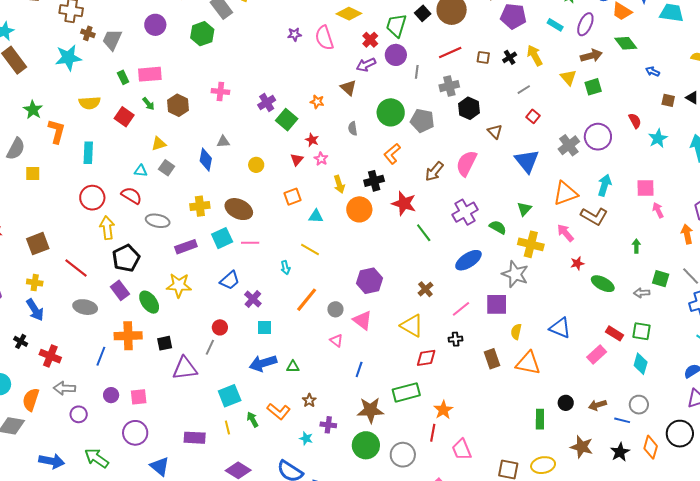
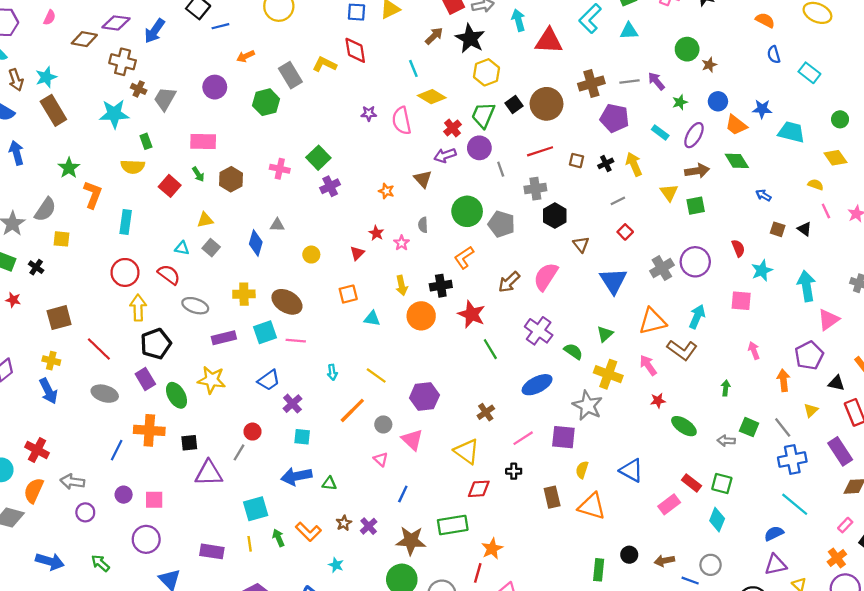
gray line: (417, 72) -> (501, 169), turned -32
green rectangle: (123, 77) -> (146, 141), moved
green square: (287, 120) -> (318, 158), moved
pink star: (321, 159) -> (402, 243), moved
pink square: (645, 188) -> (741, 301), moved
purple cross: (465, 212) -> (539, 331), turned -30
yellow line: (310, 250) -> (376, 375), moved
black cross: (21, 341) -> (36, 267), moved
red cross: (50, 356) -> (37, 450), moved
purple cross: (328, 425) -> (369, 526), moved, turned 35
green arrow: (97, 458) -> (100, 563), size x0.7

